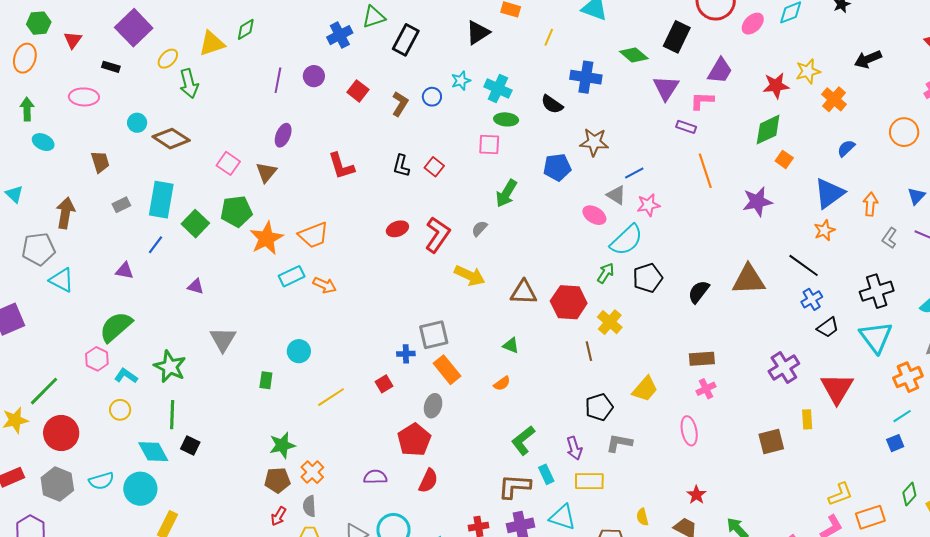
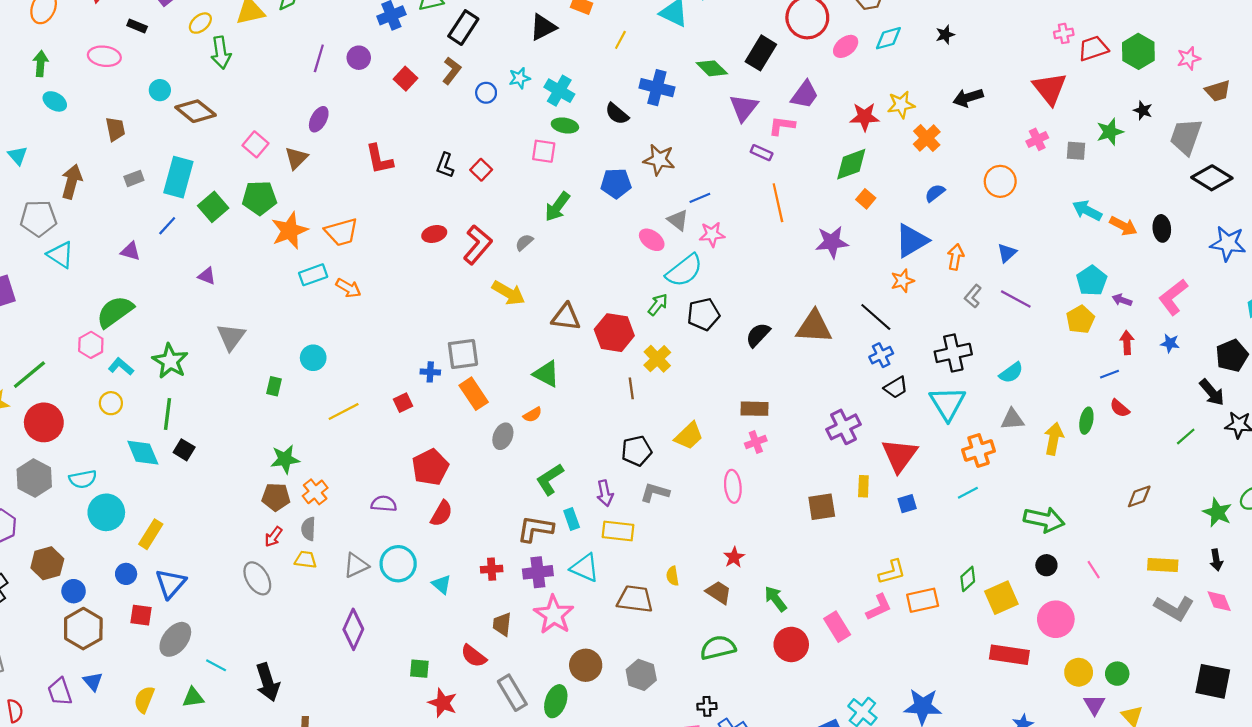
brown L-shape: (400, 104) -> (452, 71), moved
green triangle: (511, 345) -> (546, 374), size x1.5
gray ellipse: (433, 406) -> (503, 436), moved
blue square: (895, 443) -> (907, 504), moved
cyan circle: (140, 489) -> (106, 512), moved

